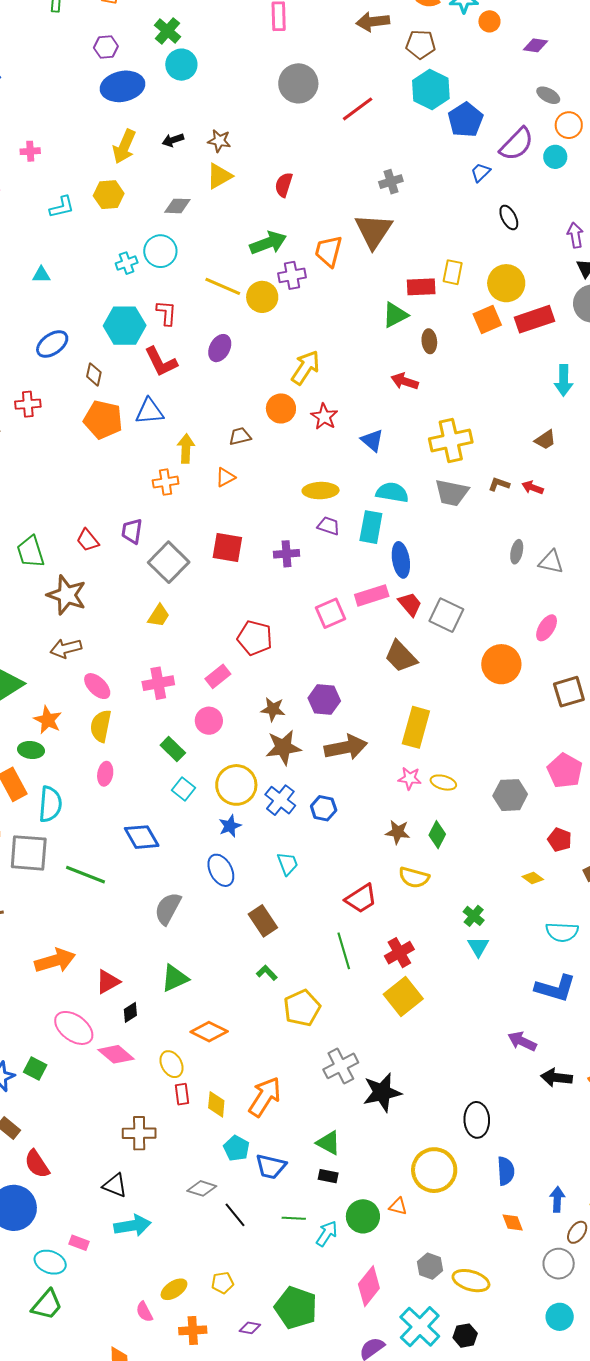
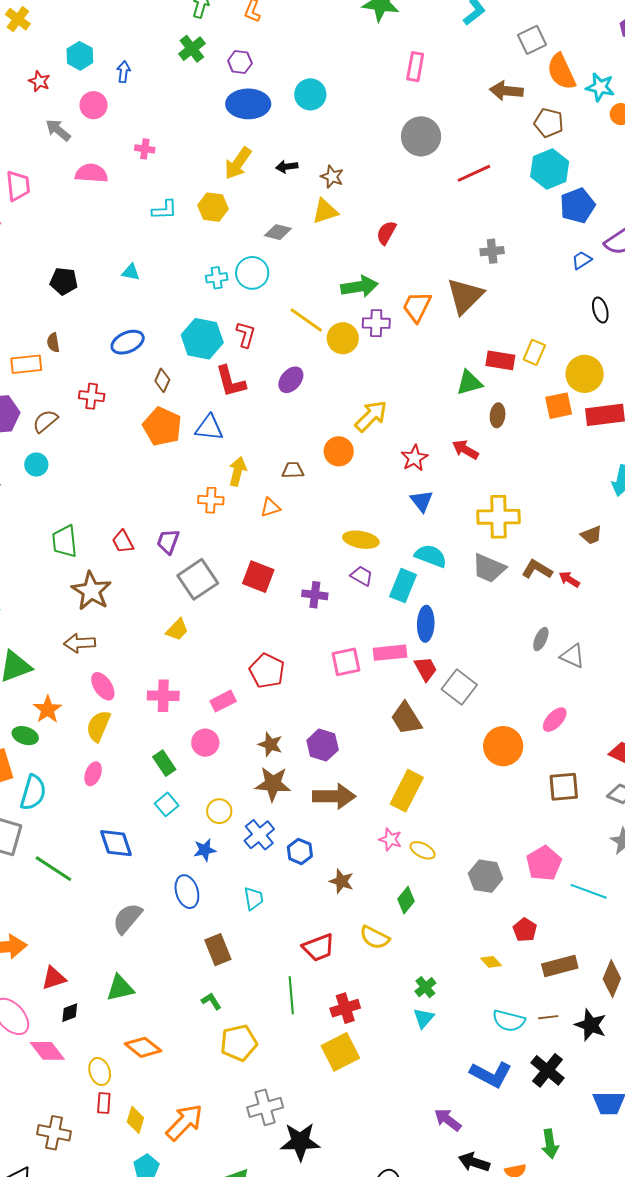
green cross: (168, 31) -> (192, 49), moved
red star: (324, 417) -> (414, 458), moved
brown L-shape: (499, 484) -> (537, 569), size x1.4
yellow circle: (236, 785) -> (219, 811), size x0.6
brown star: (398, 832) -> (341, 881), moved

